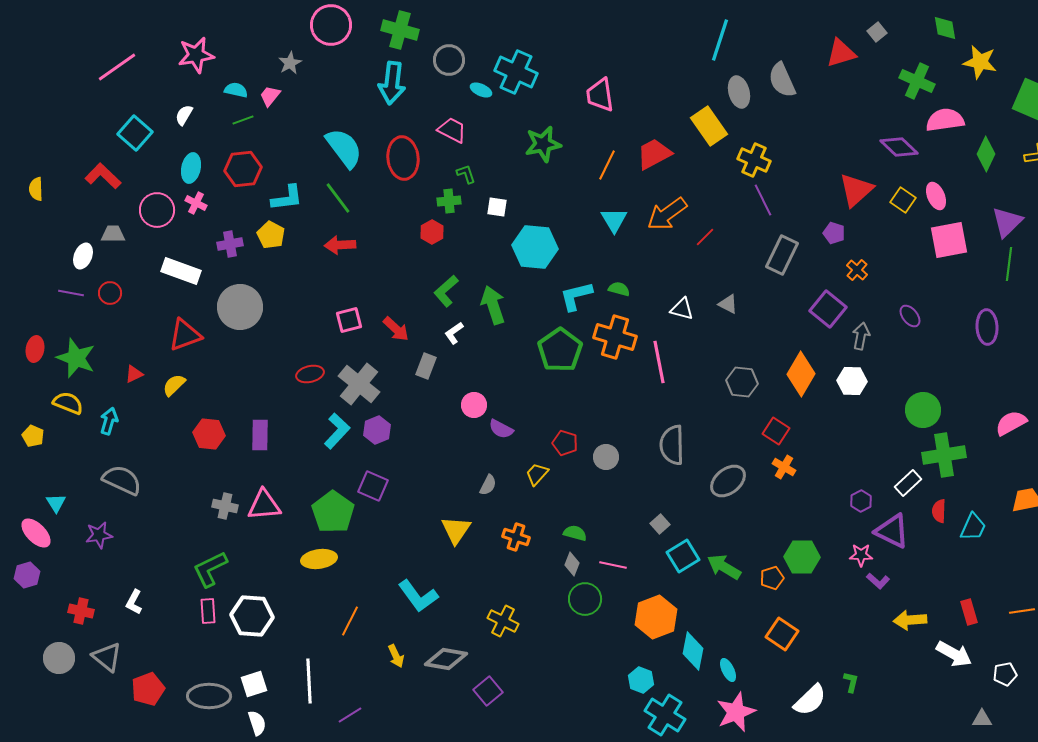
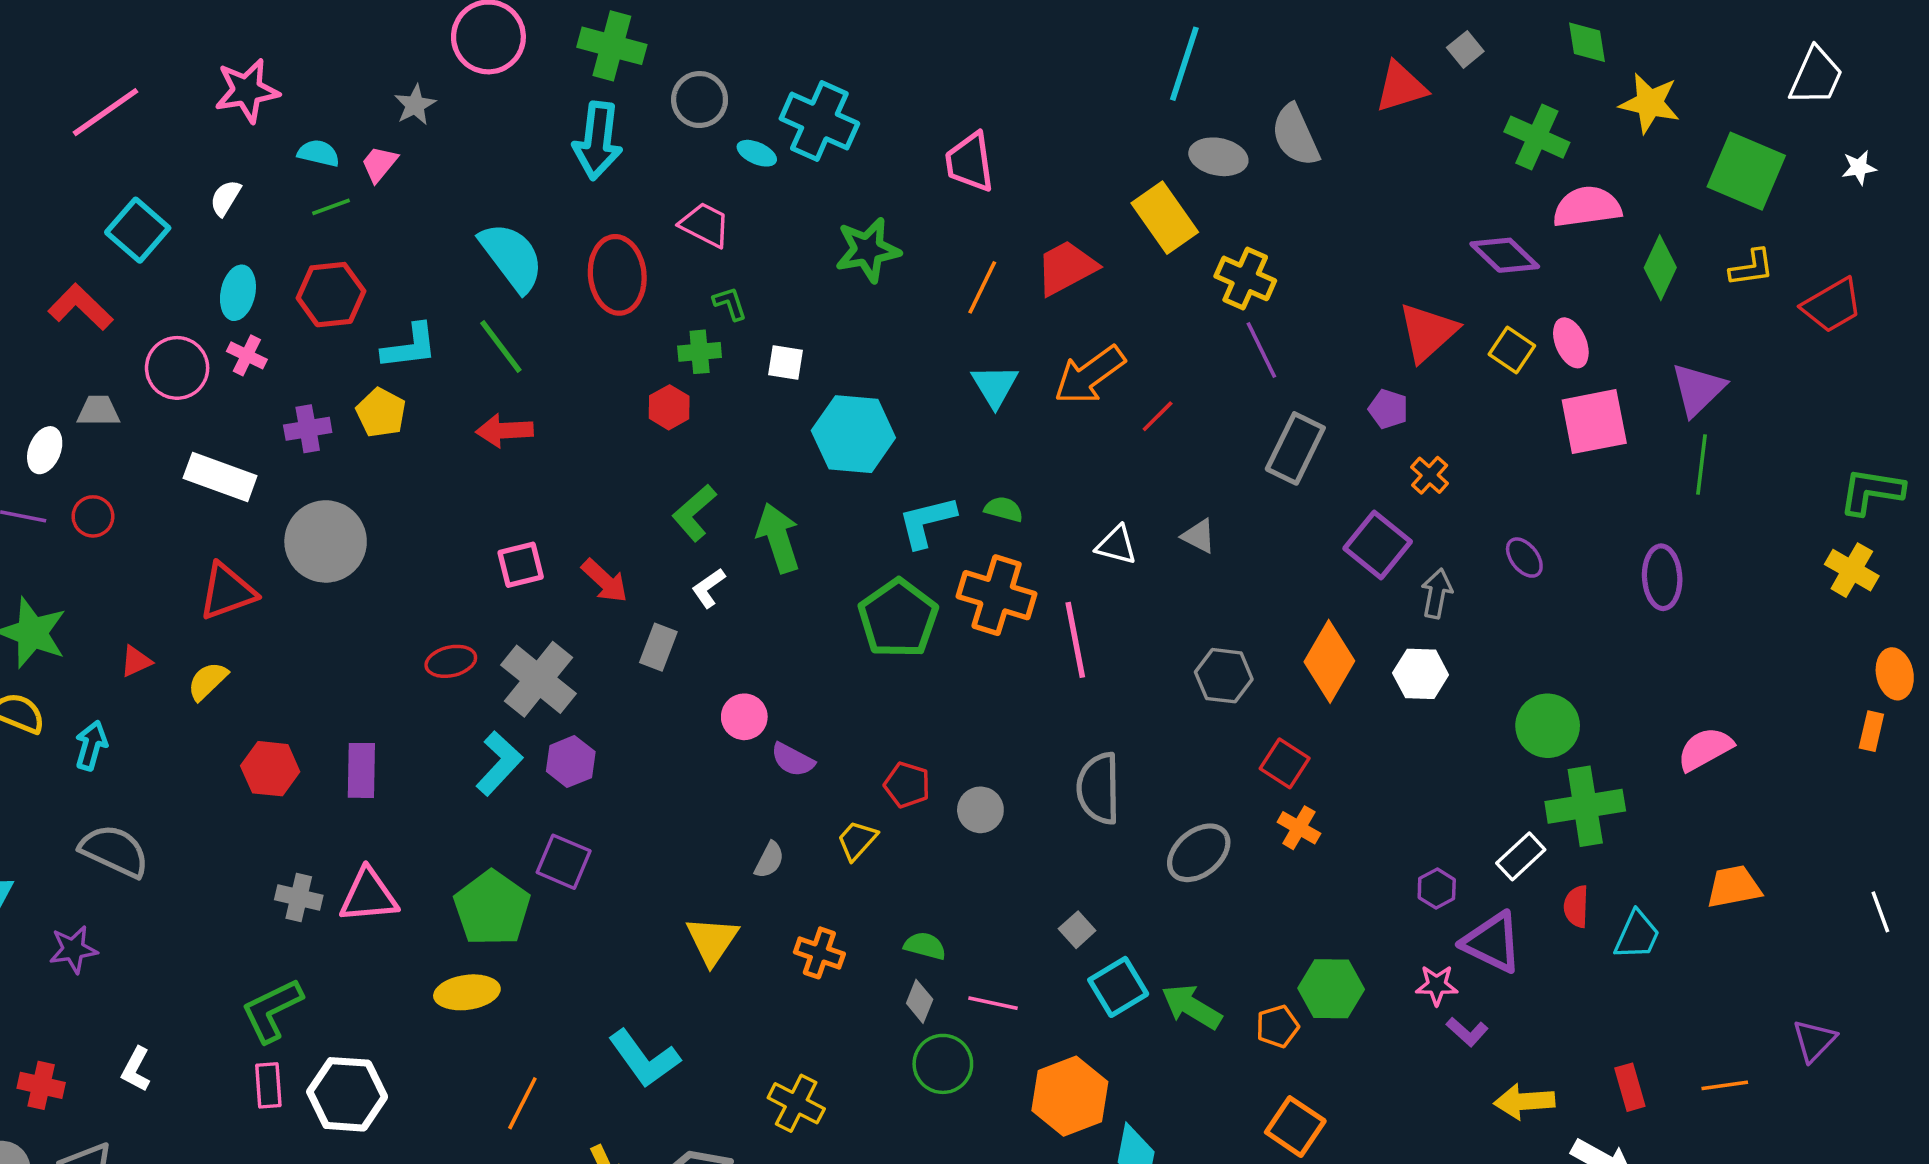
gray ellipse: (739, 92) -> (1218, 157), turned -64

